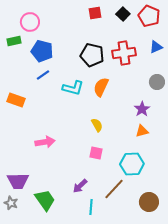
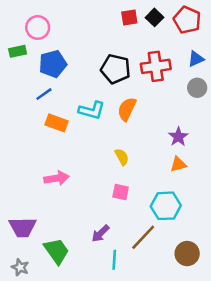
red square: (95, 13) -> (129, 17), moved
blue pentagon: (42, 51) -> (53, 64), turned -30
blue line: (43, 75) -> (44, 94), moved
gray circle: (157, 82) -> (197, 88), moved
orange rectangle: (16, 100) -> (57, 123), moved
gray star: (11, 203) -> (20, 267), moved

